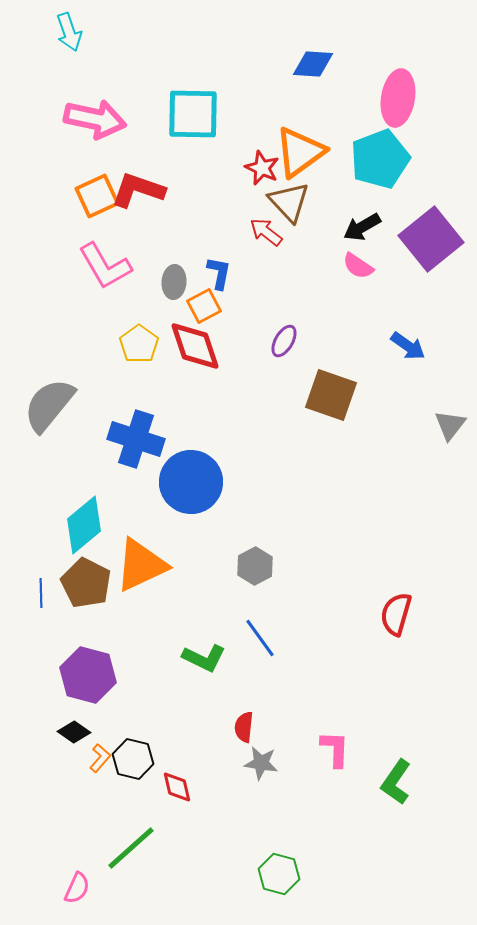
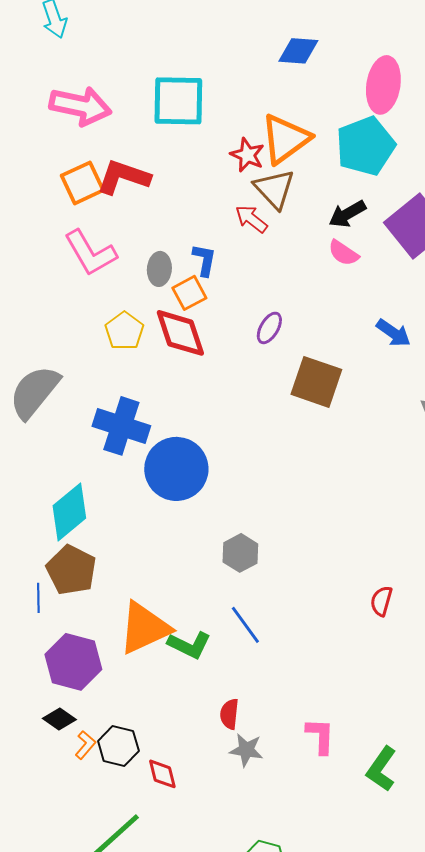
orange triangle: (141, 565) -> (144, 628), moved
blue line: (41, 593) -> (38, 598), moved
red semicircle: (396, 614) -> (381, 601), size x0.7

